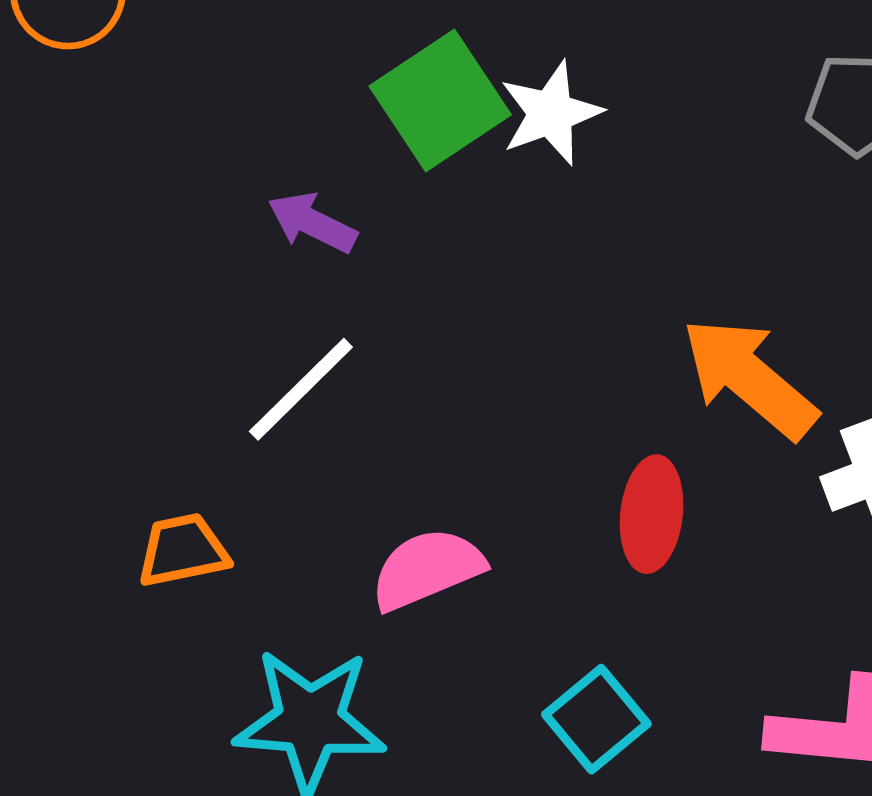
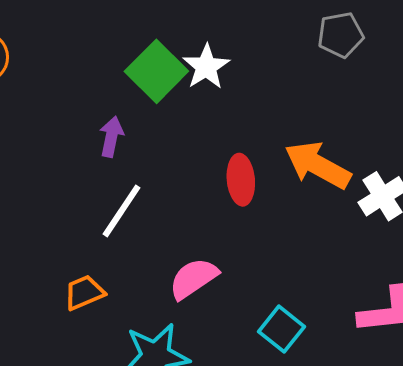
purple arrow: (312, 223) -> (111, 137), turned 87
red ellipse: (652, 514) -> (241, 180), moved

